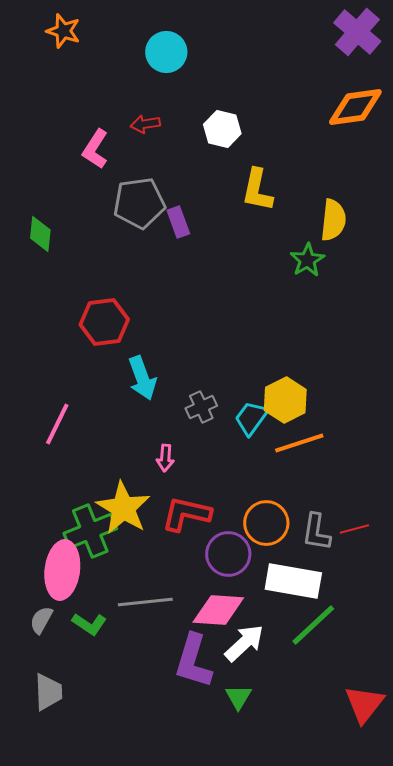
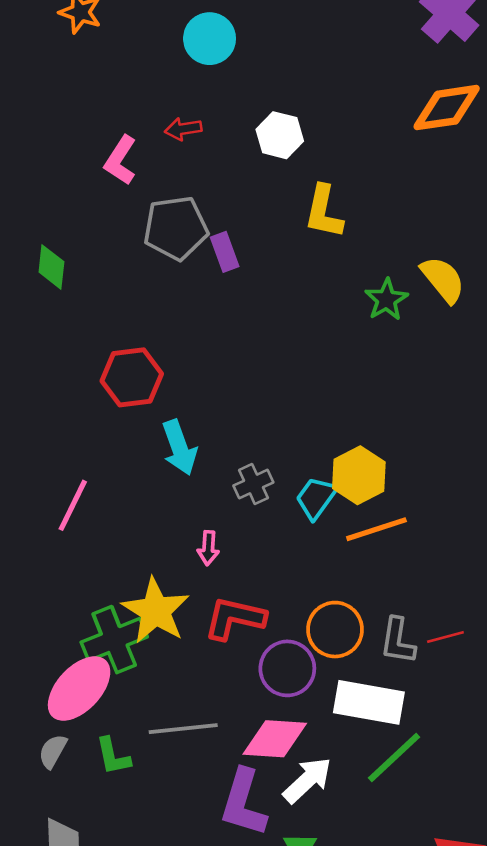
yellow semicircle: (333, 220) -> (443, 279), moved, turned -45
pink ellipse: (62, 570) -> (79, 689), turned 36
green L-shape: (89, 624) -> (113, 756), turned 44

